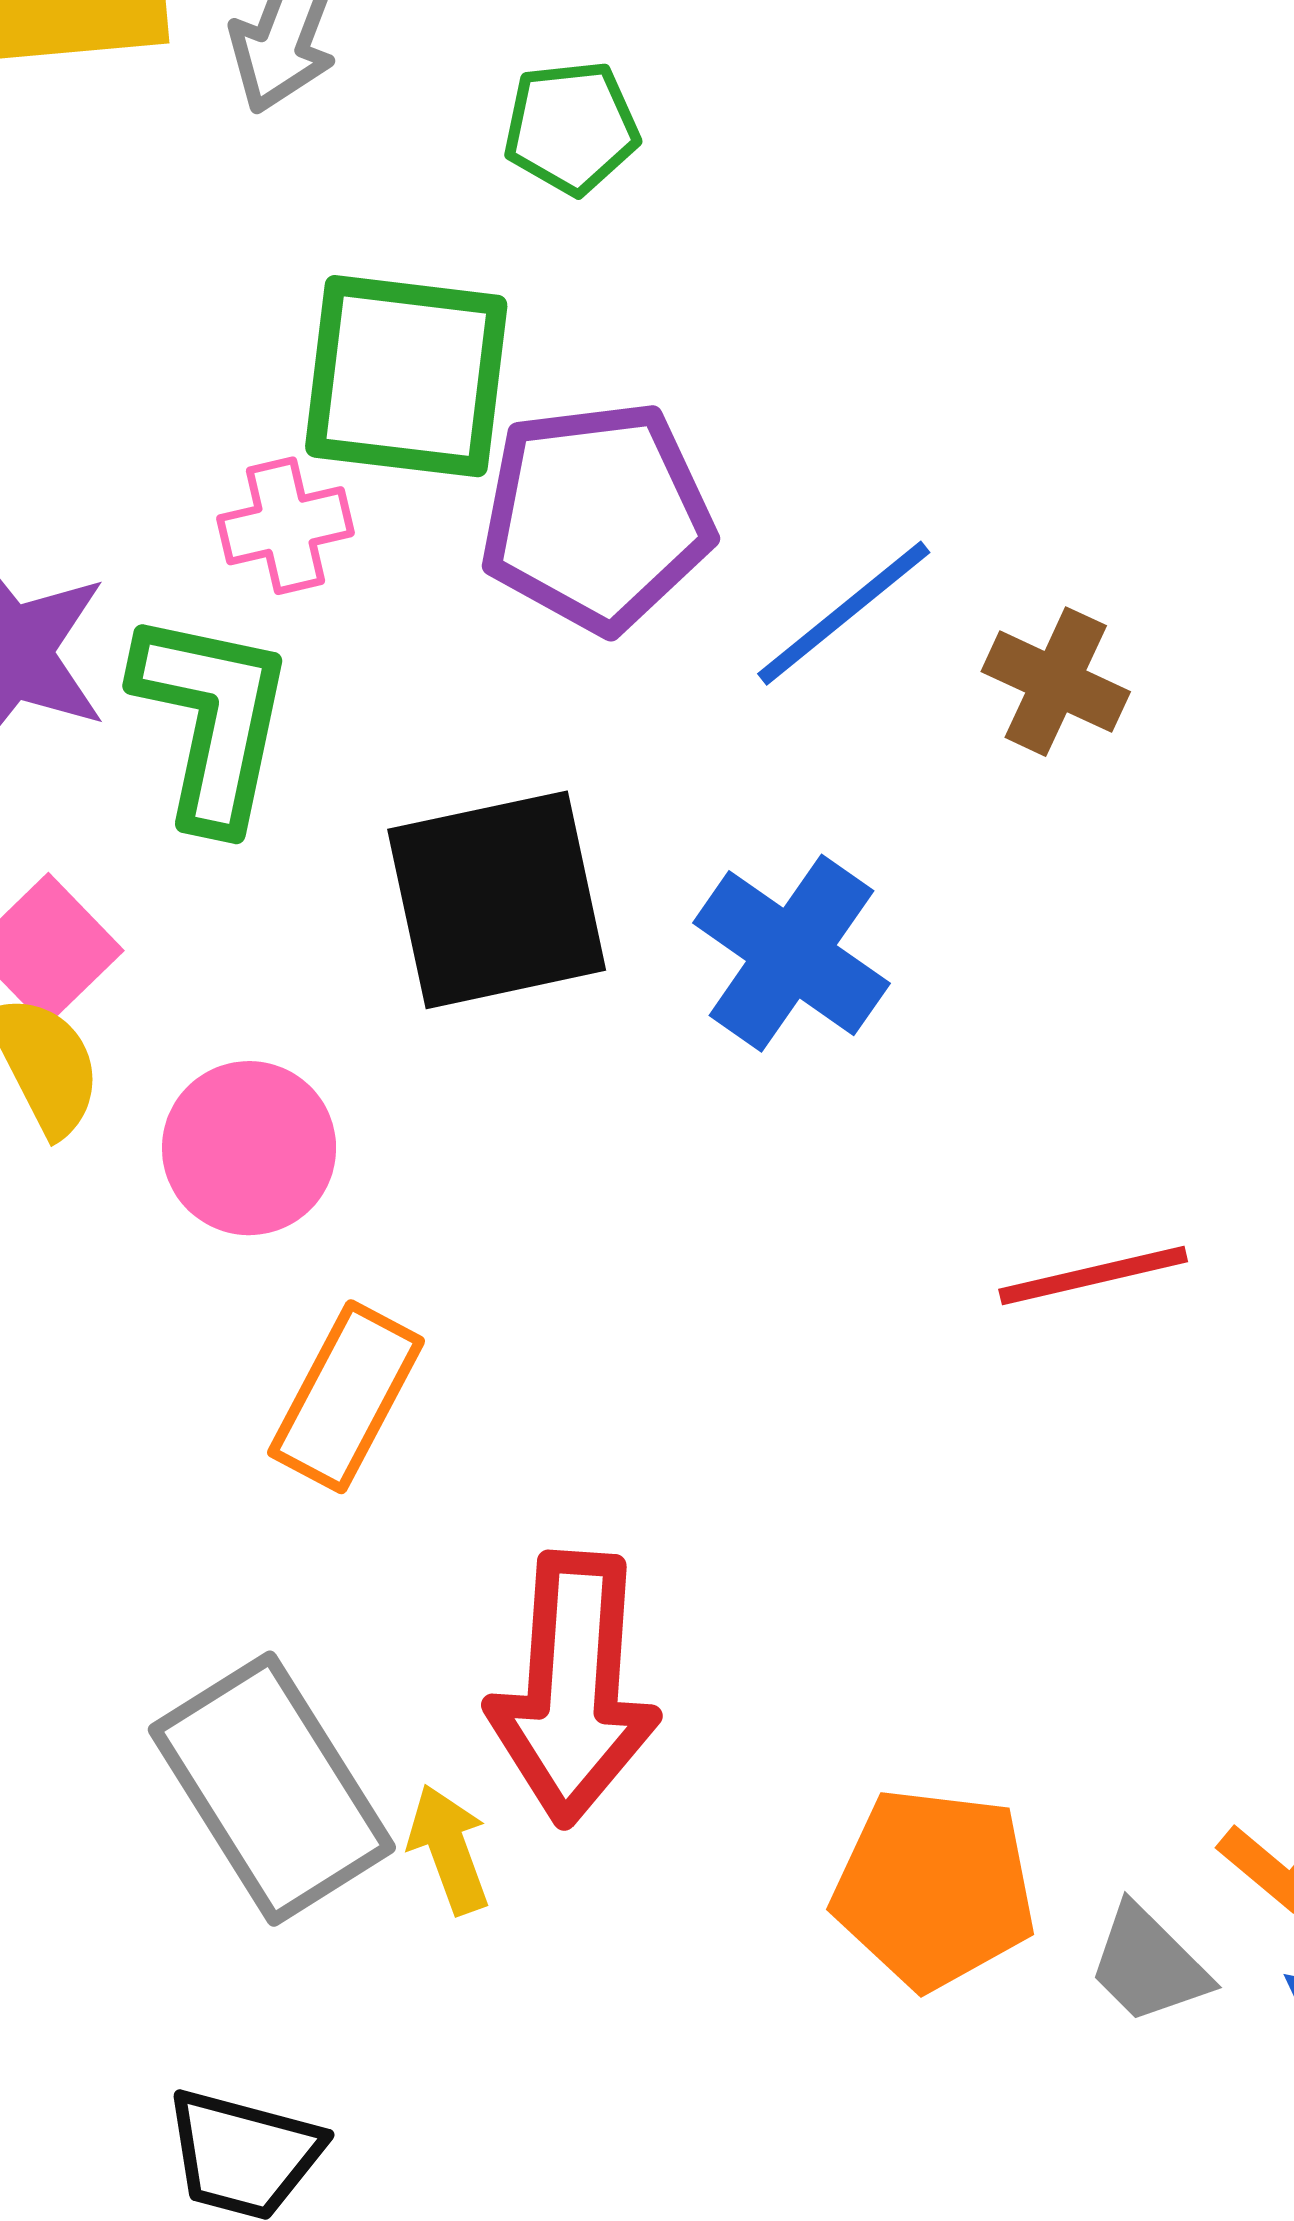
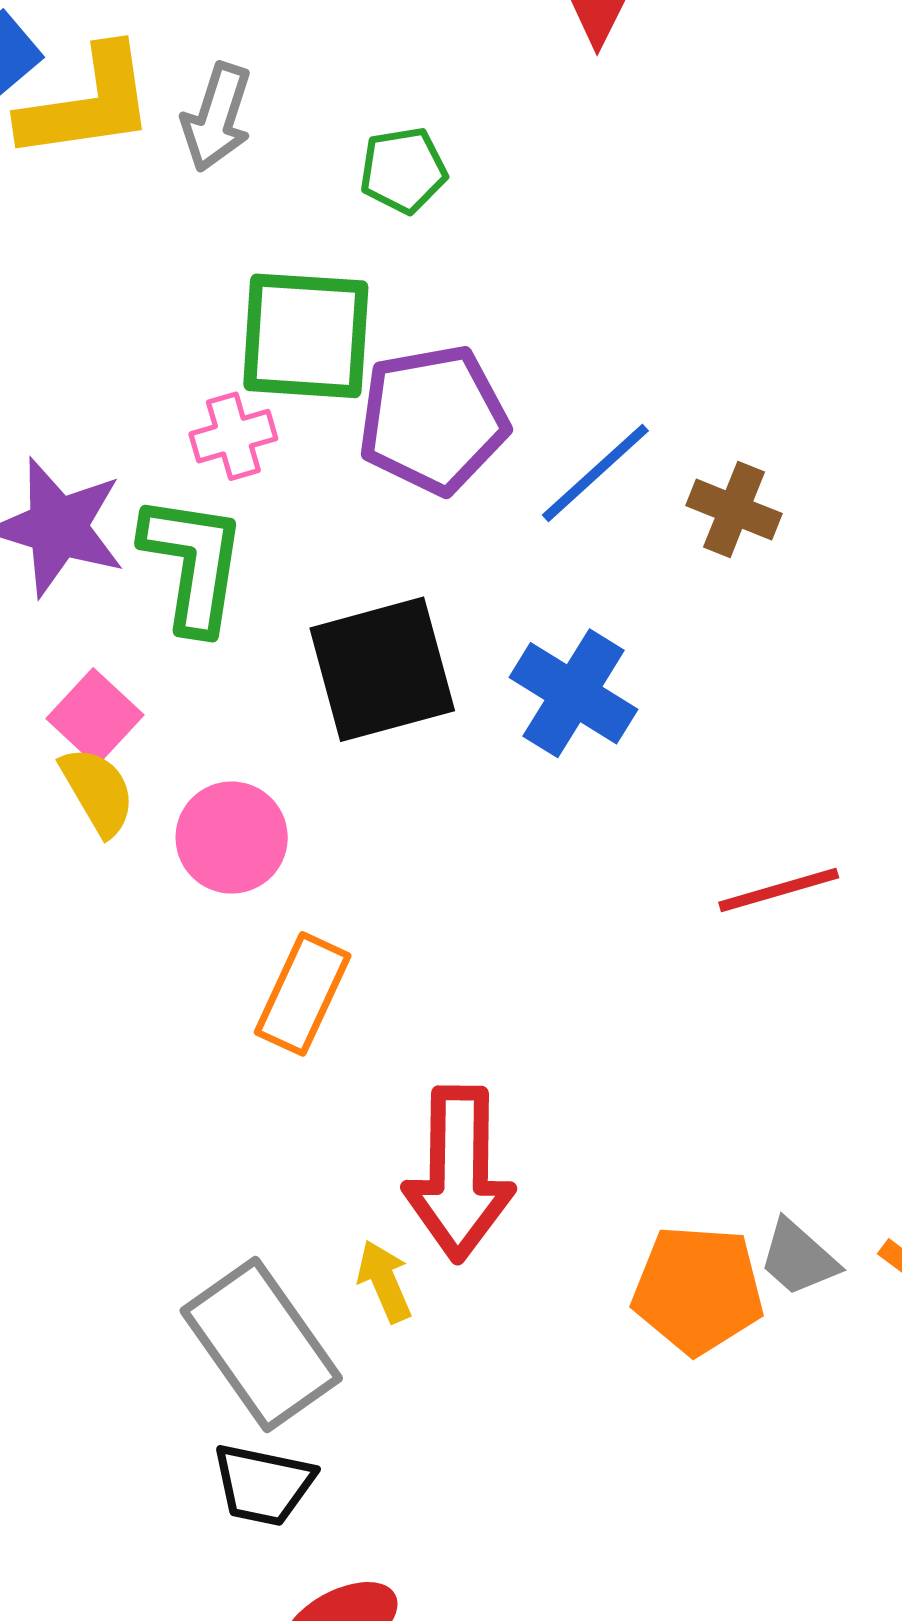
gray rectangle: (272, 1789) -> (261, 1344), moved
gray trapezoid: (1148, 1965) -> (798, 1258), moved

